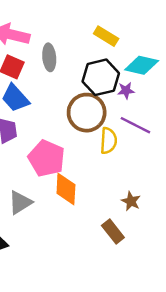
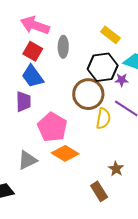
orange diamond: (66, 189) -> (65, 153), turned -68

